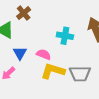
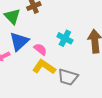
blue triangle: (20, 53) -> (19, 41), size x1.5

